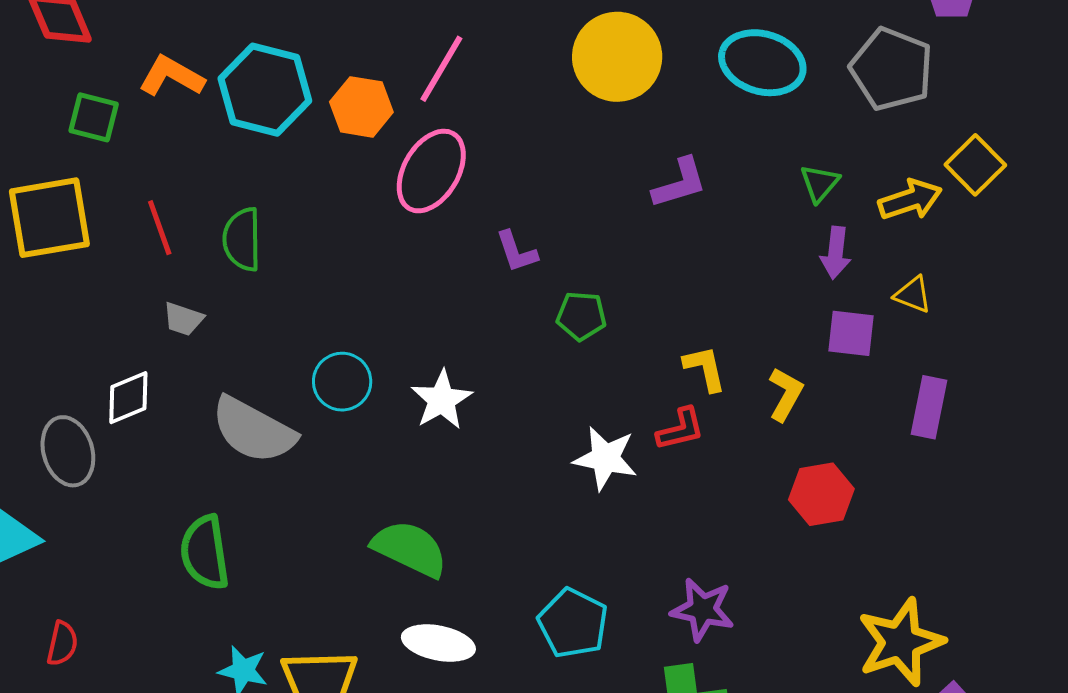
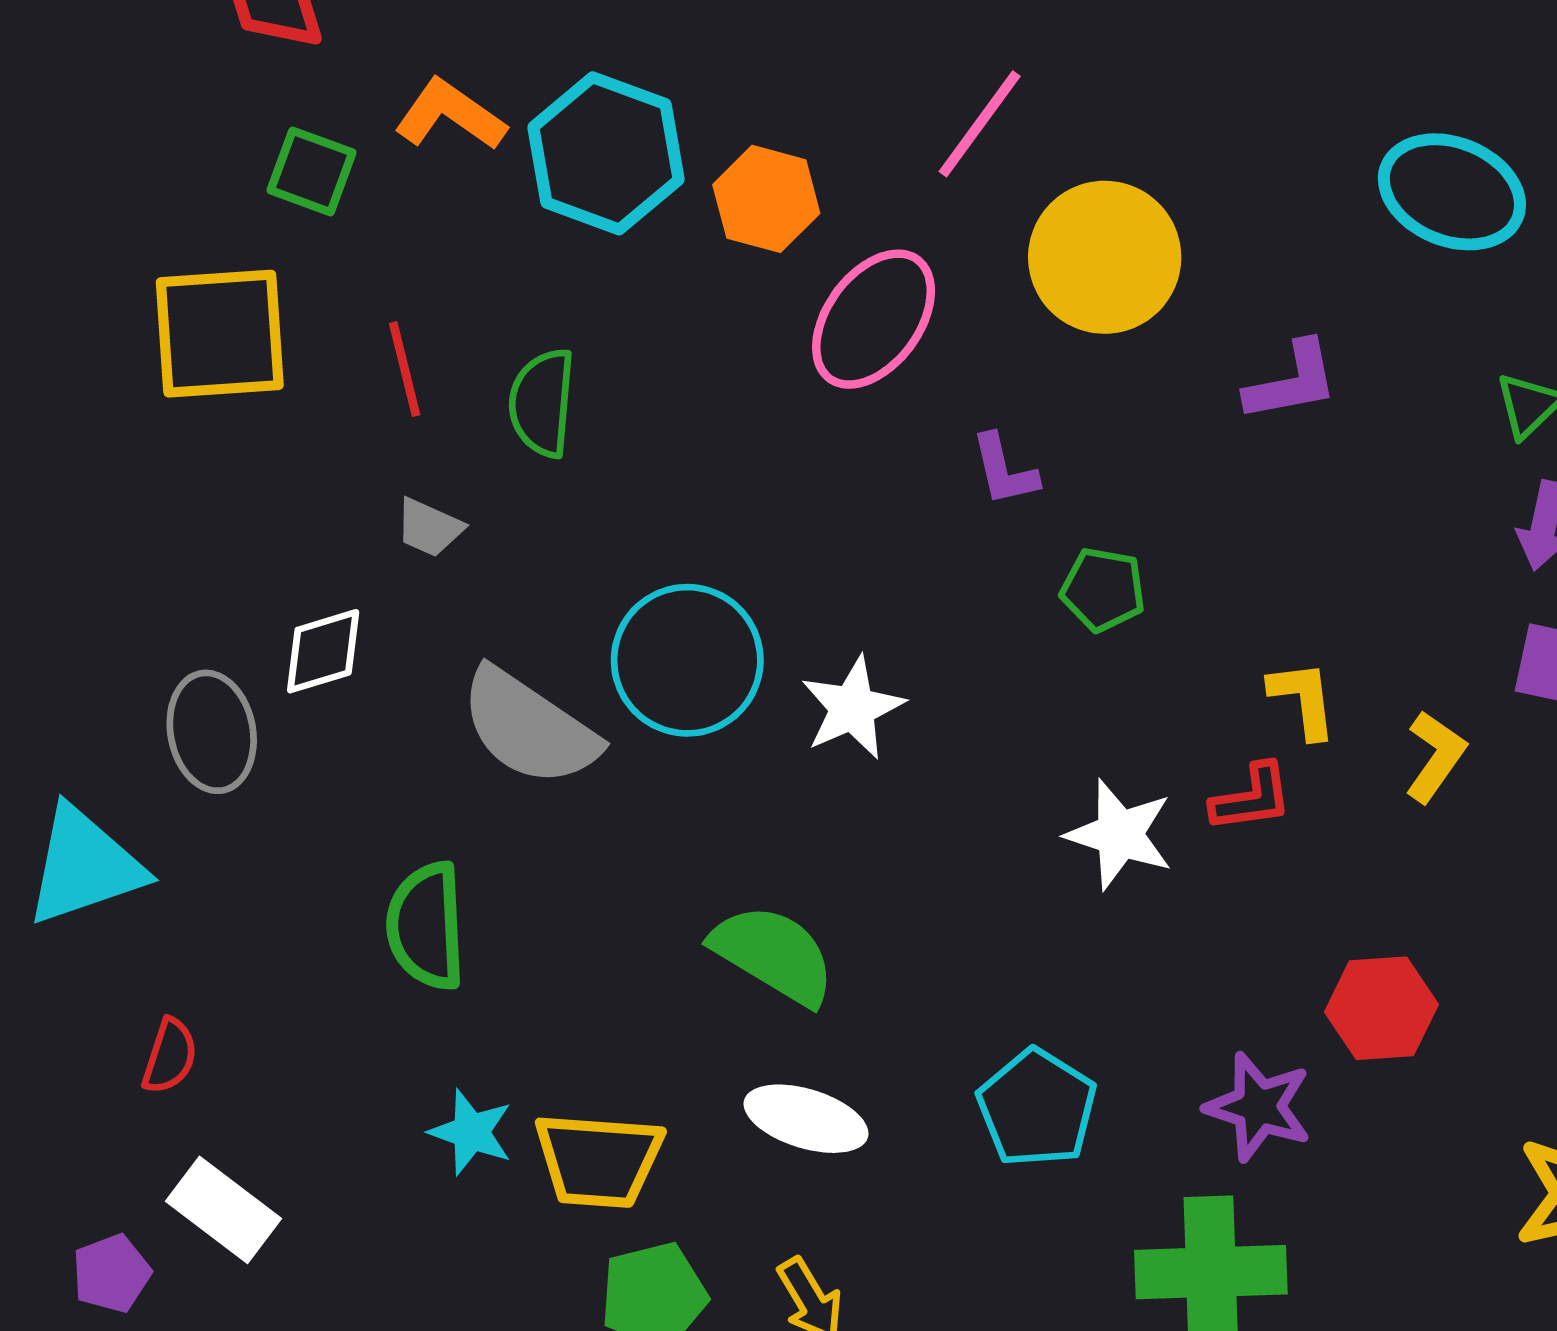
yellow circle: (617, 57) -> (1105, 257), moved
pink line: (441, 69) -> (980, 124), moved
cyan circle: (342, 382) -> (687, 660), size x1.5
red hexagon: (821, 494) -> (1381, 1008), moved

